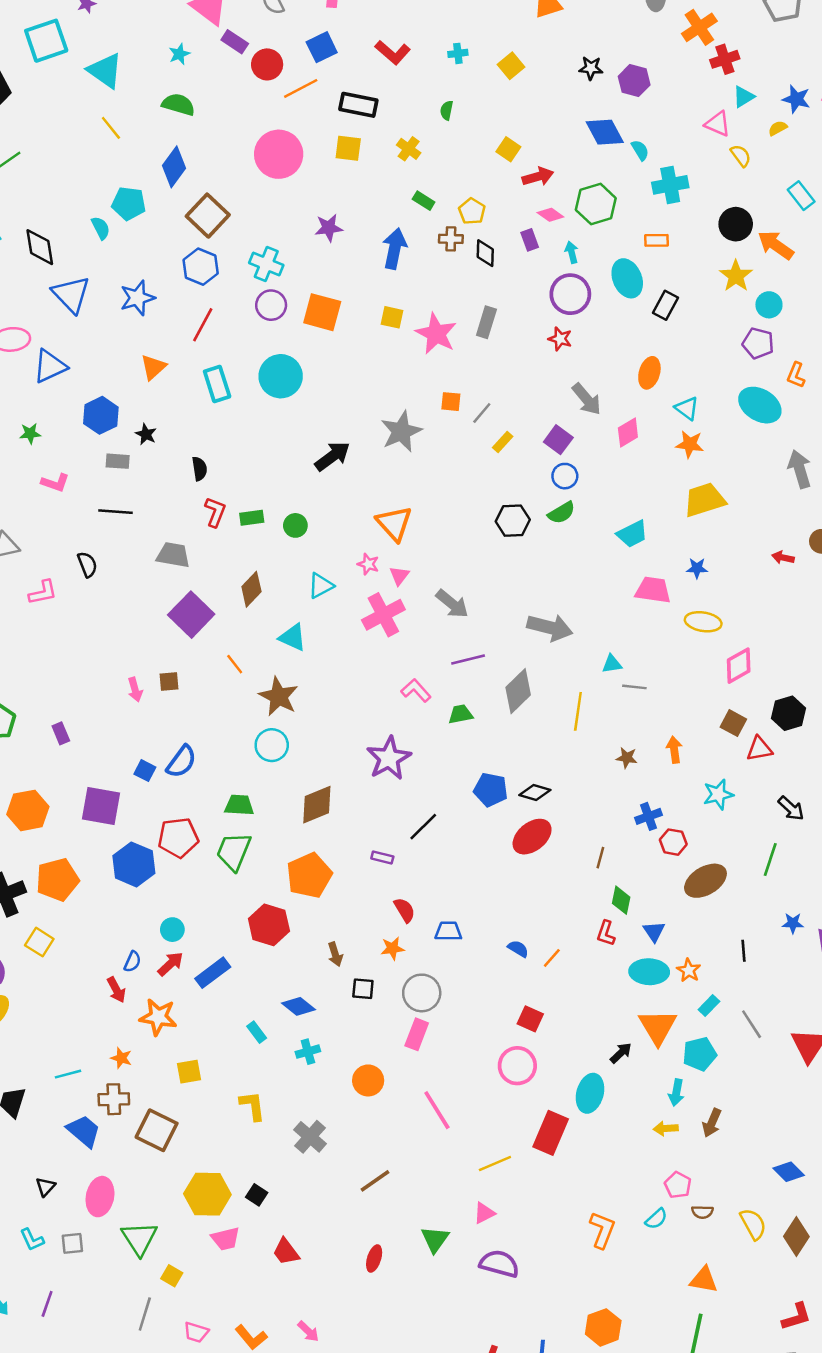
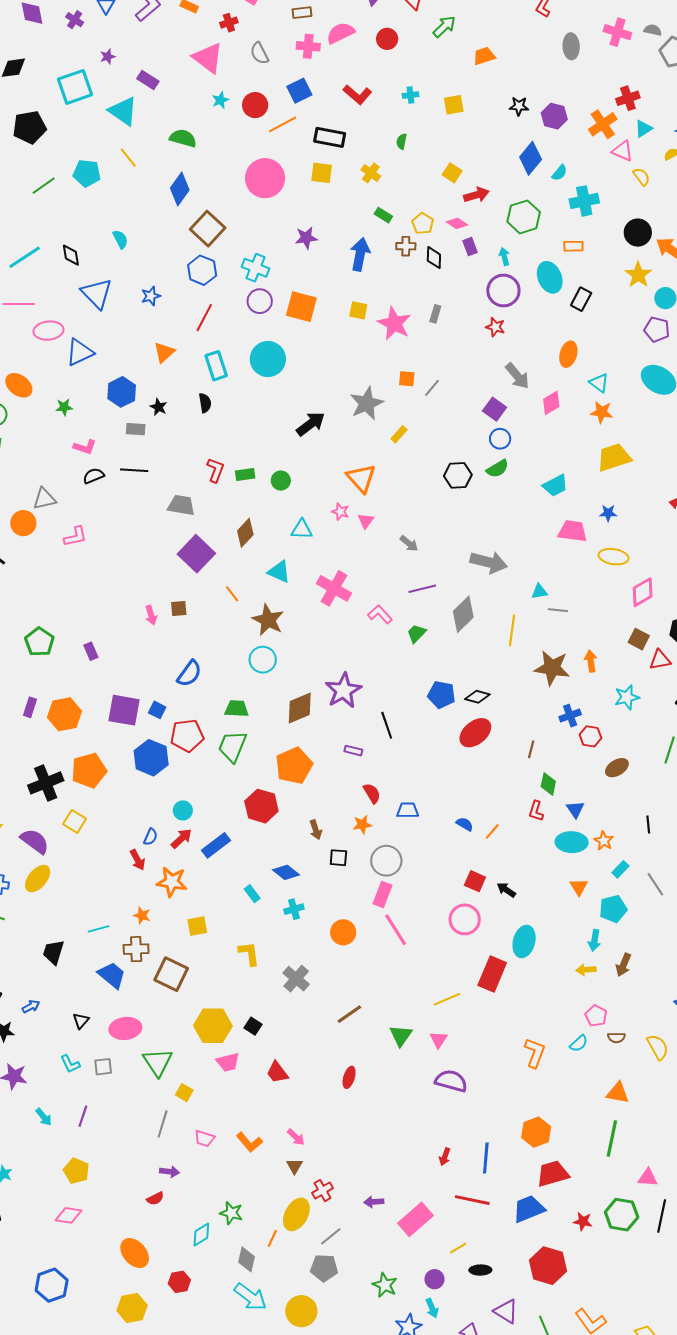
orange cross: (699, 27) -> (603, 124), moved
purple rectangle: (235, 42) -> (148, 80), moved
cyan star: (179, 54) -> (220, 100), moved
yellow square: (511, 66) -> (454, 105), turned 30
blue diamond: (605, 132) -> (531, 158), turned 68
cyan semicircle: (640, 150) -> (560, 173), turned 72
cyan pentagon: (129, 203) -> (87, 173), moved
pink diamond: (550, 215) -> (457, 223), moved
black diamond: (40, 247) -> (71, 255), size x0.7
blue star: (137, 298) -> (151, 296), size x0.7
gray rectangle: (486, 322) -> (435, 314), size x0.7
yellow rectangle: (503, 442) -> (399, 434), moved
black semicircle: (200, 469) -> (205, 403), moved
black semicircle: (87, 564) -> (94, 476), moved, turned -90
cyan triangle: (321, 586) -> (302, 529), turned 30
gray arrow: (452, 604) -> (409, 543), size x0.7
pink cross: (383, 615) -> (334, 588), moved, turned -32
green trapezoid: (461, 714) -> (416, 633), turned -35
purple star: (389, 758) -> (343, 691), moved
brown star: (627, 758) -> (552, 668), size x2.0
blue square: (145, 771) -> (157, 710), moved
black line: (423, 827) -> (387, 725), turned -64
brown ellipse: (705, 881) -> (617, 768), size x0.7
orange triangle: (658, 1027) -> (579, 887), size x0.6
black arrow: (621, 1053) -> (506, 890), moved, turned -102
pink line: (437, 1110) -> (396, 930), moved
pink ellipse: (100, 1197) -> (125, 1028), turned 72
pink triangle: (484, 1213) -> (439, 1040), turned -30
green triangle: (435, 1239) -> (401, 1036), moved

